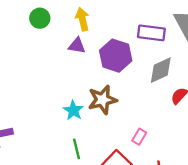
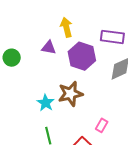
green circle: (40, 18) -> (12, 58), moved
yellow arrow: (82, 19) -> (66, 27), moved

